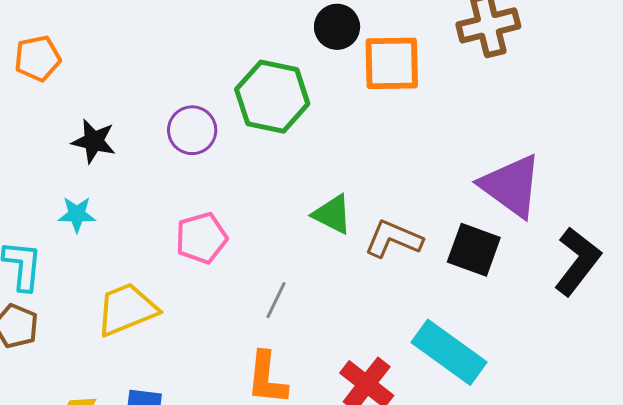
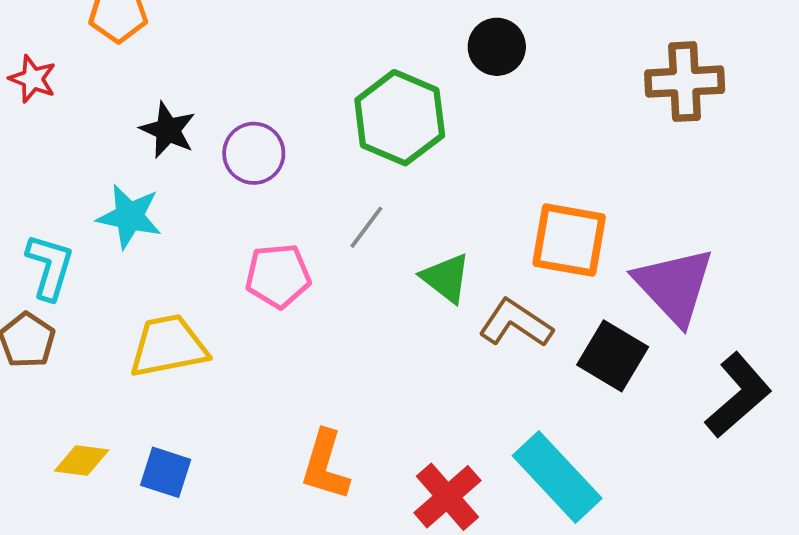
orange square: (392, 63) -> (569, 240), moved
purple circle: (192, 130) -> (254, 153), moved
cyan star: (77, 214) -> (129, 216), size x1.4
gray line: (276, 300) -> (366, 227), moved

